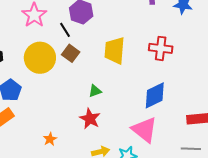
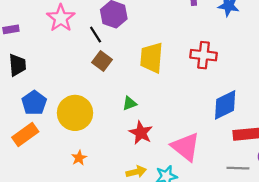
yellow circle: (40, 58) -> (75, 113), moved
blue diamond: (155, 95) -> (225, 105), moved
red star: (90, 119) -> (141, 133), moved

